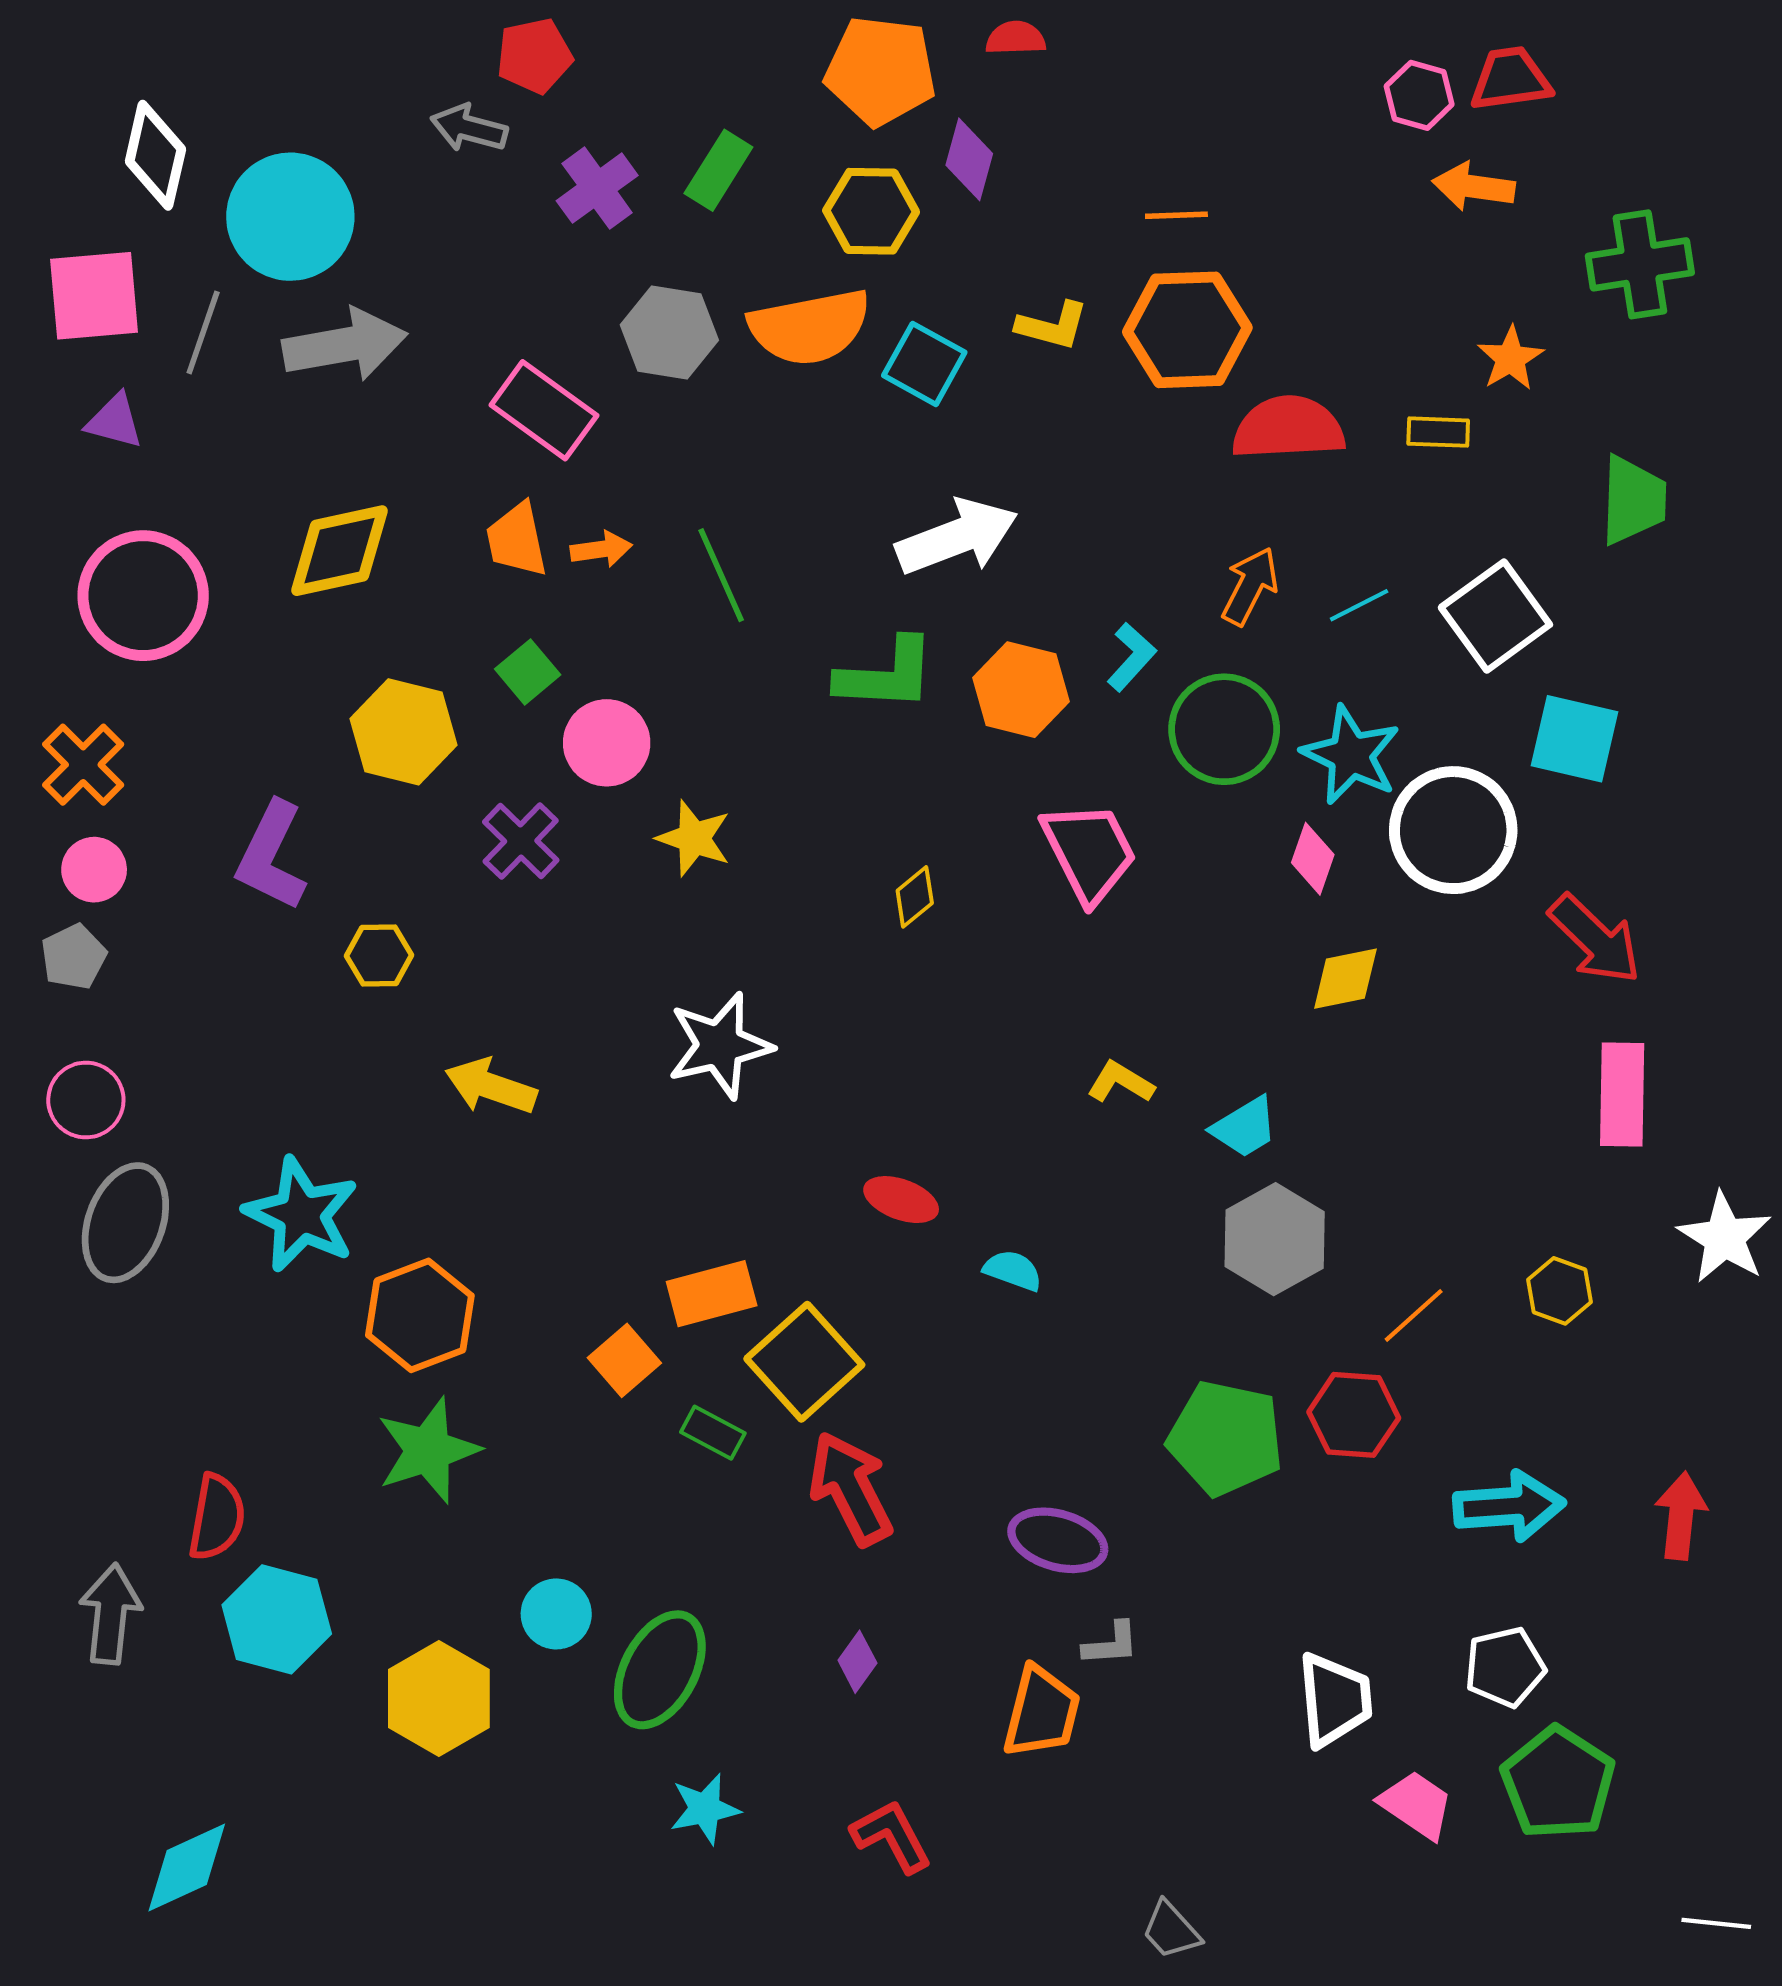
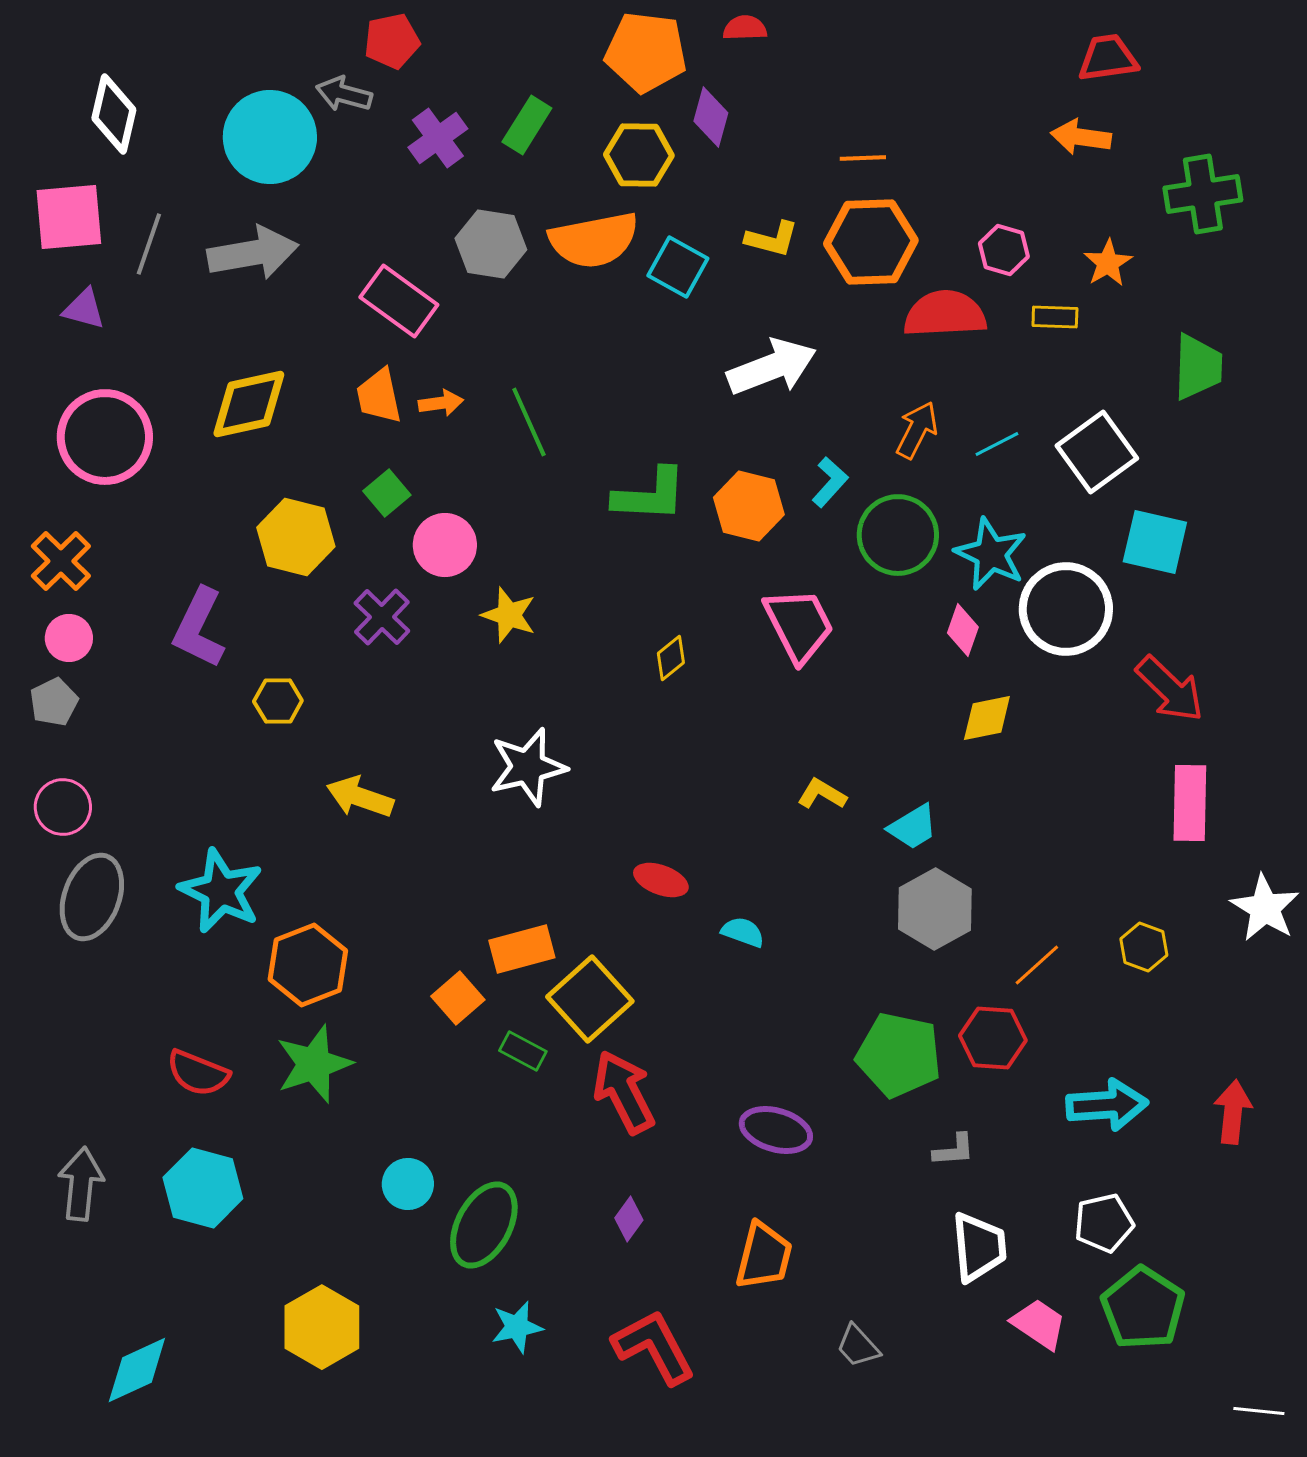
pink hexagon: (1419, 95) -> (1004, 250), moved
cyan circle: (290, 217) -> (270, 137), moved
white arrow: (957, 537) -> (772, 367), moved
red semicircle: (217, 1517) -> (198, 1073), moved, turned 102
gray L-shape: (1111, 1644) -> (954, 1150), moved
yellow hexagon: (439, 1698) -> (322, 1327), moved
red L-shape: (892, 1836) -> (654, 1347), size x1.4
gray trapezoid: (1171, 1930) -> (858, 1346), moved

